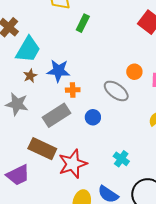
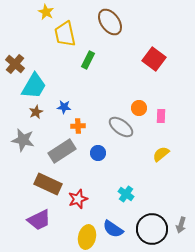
blue star: (58, 71) -> (64, 107), size x0.6
red star: (73, 164) -> (78, 199), size x0.7
purple trapezoid: (18, 175) -> (39, 220), moved

